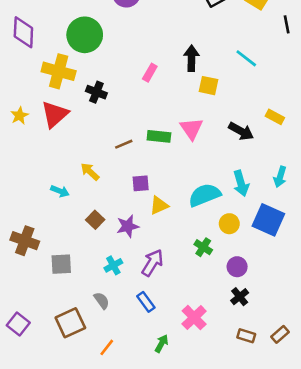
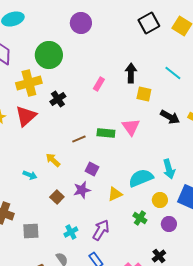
yellow cross: (59, 71) -> (29, 83), turned -30
black cross: (96, 92) -> (58, 99), turned 35
black arrow: (241, 131) -> (170, 117), moved
purple square: (141, 183) -> (92, 169), turned 32
yellow triangle: (159, 205) -> (115, 194), moved
purple star: (128, 226) -> (82, 190), moved
purple circle: (237, 267) -> (169, 224), moved
black cross: (240, 297) -> (159, 256), moved

